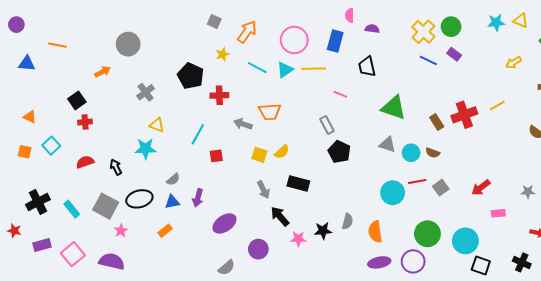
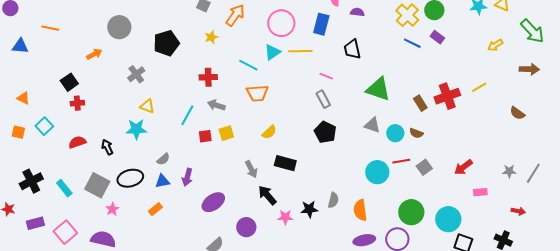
cyan line: (257, 68) -> (248, 65), moved
black pentagon: (191, 76) -> (166, 43), moved, turned 30
gray arrow: (243, 124) -> (216, 105), moved
gray rectangle: (327, 125) -> (323, 99), moved
yellow square: (259, 155) -> (226, 133), moved, turned -35

